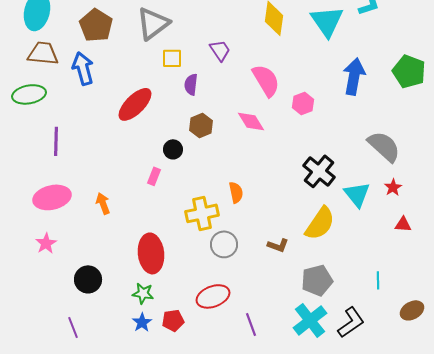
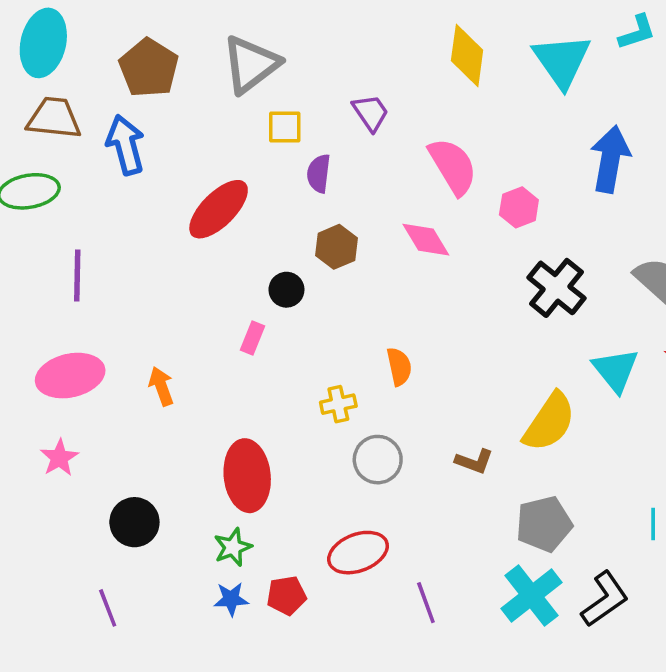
black cross: (319, 171) -> (557, 288), moved
yellow cross: (202, 213) -> (338, 404), size x0.6
green star: (143, 293) -> (233, 547), turned -30
blue star: (142, 322) -> (231, 599), turned 30

